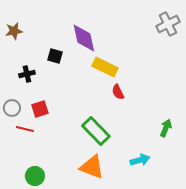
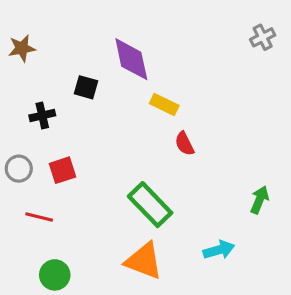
gray cross: (168, 24) -> (263, 37), size x0.7
yellow rectangle: (105, 67) -> (164, 105), size x0.7
red line: (25, 129) -> (39, 217), moved

